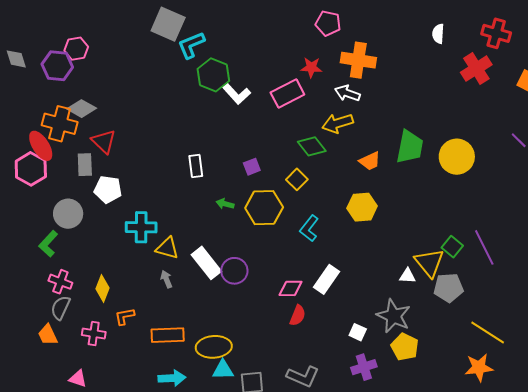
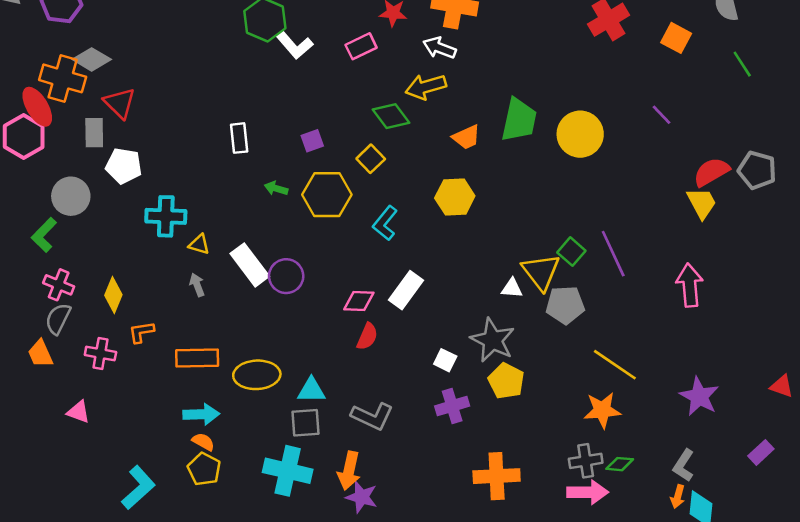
pink rectangle: (287, 93) -> (361, 46), size x0.7
yellow triangle: (167, 248) -> (199, 244), size x0.7
cyan triangle: (223, 370) -> (311, 390), moved

